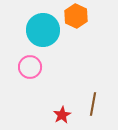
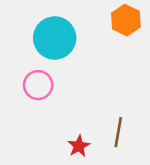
orange hexagon: (76, 16) -> (126, 20), moved

